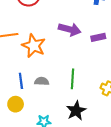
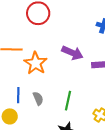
gray semicircle: (42, 81) -> (38, 98), turned 56

